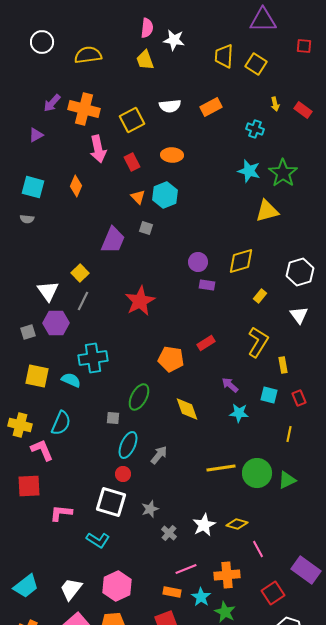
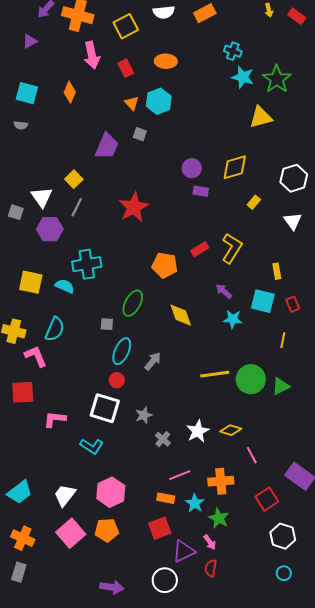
cyan cross: (255, 129) -> (233, 51), moved
gray square: (28, 332) -> (16, 212), moved, turned 35
yellow L-shape: (258, 342) -> (232, 248), moved
cyan square: (269, 395) -> (263, 301), size x1.4

